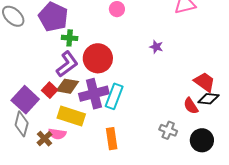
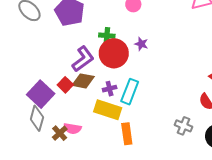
green cross: (70, 38) -> (107, 36), moved
purple star: (156, 47) -> (141, 44), moved
purple cross: (94, 94) -> (110, 89), size x0.5
yellow rectangle: (71, 116) -> (108, 110), moved

